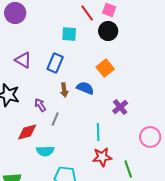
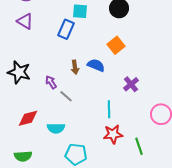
purple triangle: (23, 60) -> (25, 21), moved
blue rectangle: (55, 63) -> (66, 29), moved
gray line: (55, 119) -> (66, 96), turned -72
red diamond: (27, 132) -> (28, 118), moved

